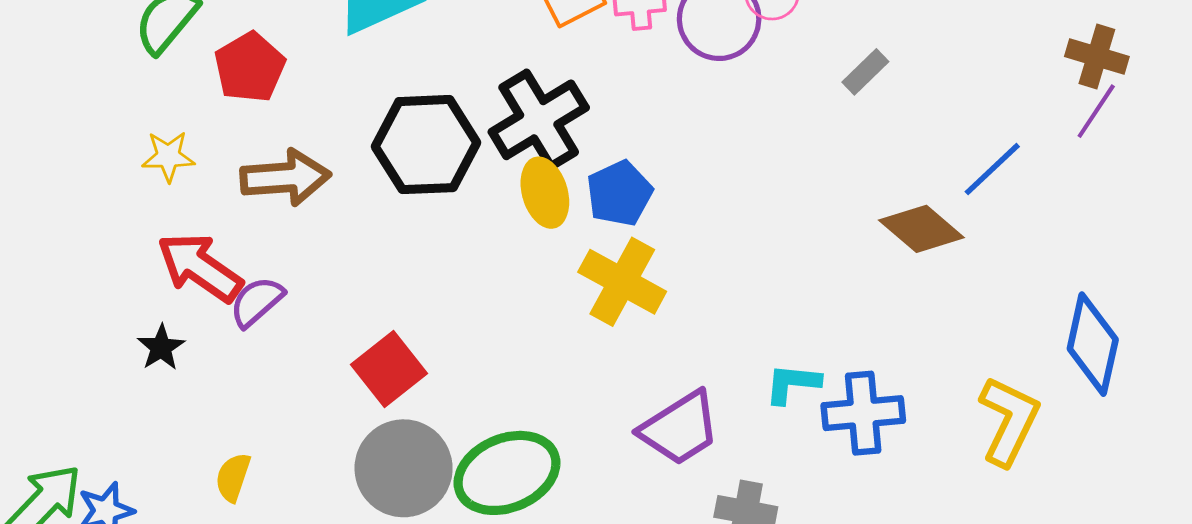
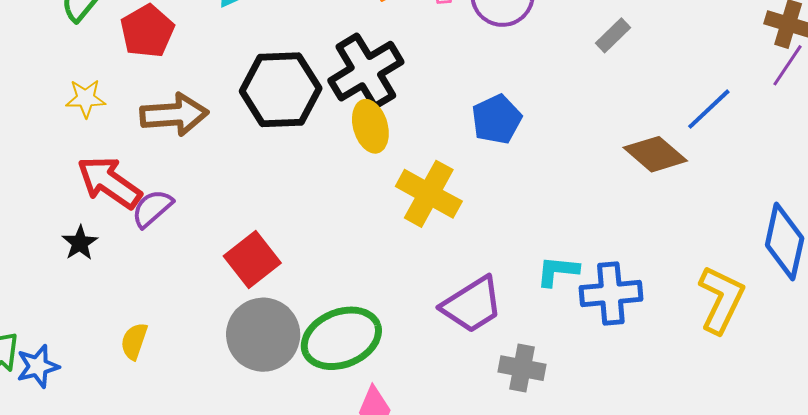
blue pentagon: (619, 193) -> (497, 119), moved

